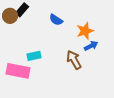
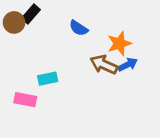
brown arrow: (74, 60) -> (104, 65), moved, turned -36
pink rectangle: (18, 71) -> (25, 100), size x0.7

